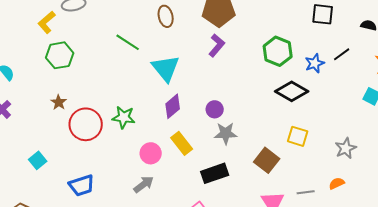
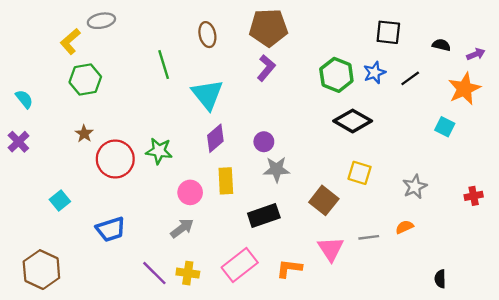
green line: (128, 42) -> (164, 65), turned 40
blue star: (315, 63) -> (374, 73), moved
yellow rectangle: (182, 143) -> (226, 181), turned 35

